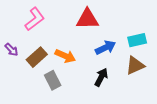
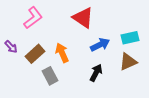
red triangle: (87, 19) -> (83, 18), turned 35
orange arrow: (65, 56) -> (62, 53), turned -138

